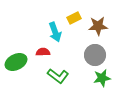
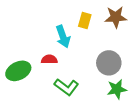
yellow rectangle: (74, 18) -> (85, 20), turned -48
brown star: (98, 26) -> (116, 17), moved

